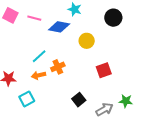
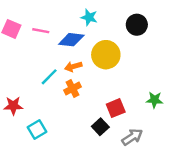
yellow circle: (87, 41) -> (106, 55), size x1.5
red square: (104, 70) -> (116, 108), moved
orange arrow: (39, 75) -> (73, 66), moved
green star: (126, 101) -> (154, 100), moved

